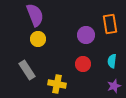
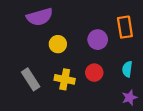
purple semicircle: (35, 15) -> (40, 17), turned 95
yellow circle: (38, 39) -> (58, 44), moved
yellow cross: (57, 84) -> (65, 79), moved

